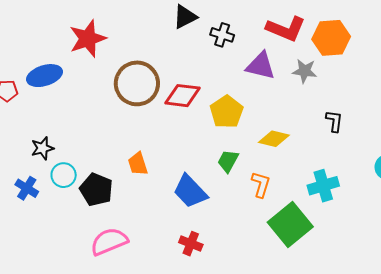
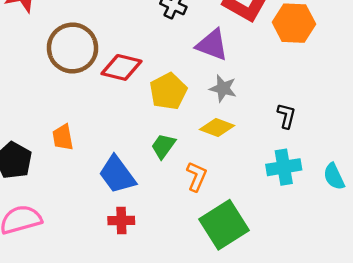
gray star: (305, 71) -> (223, 88), moved
cyan cross: (323, 186) -> (284, 167), moved
red cross: (191, 244) -> (121, 220), moved, turned -30

